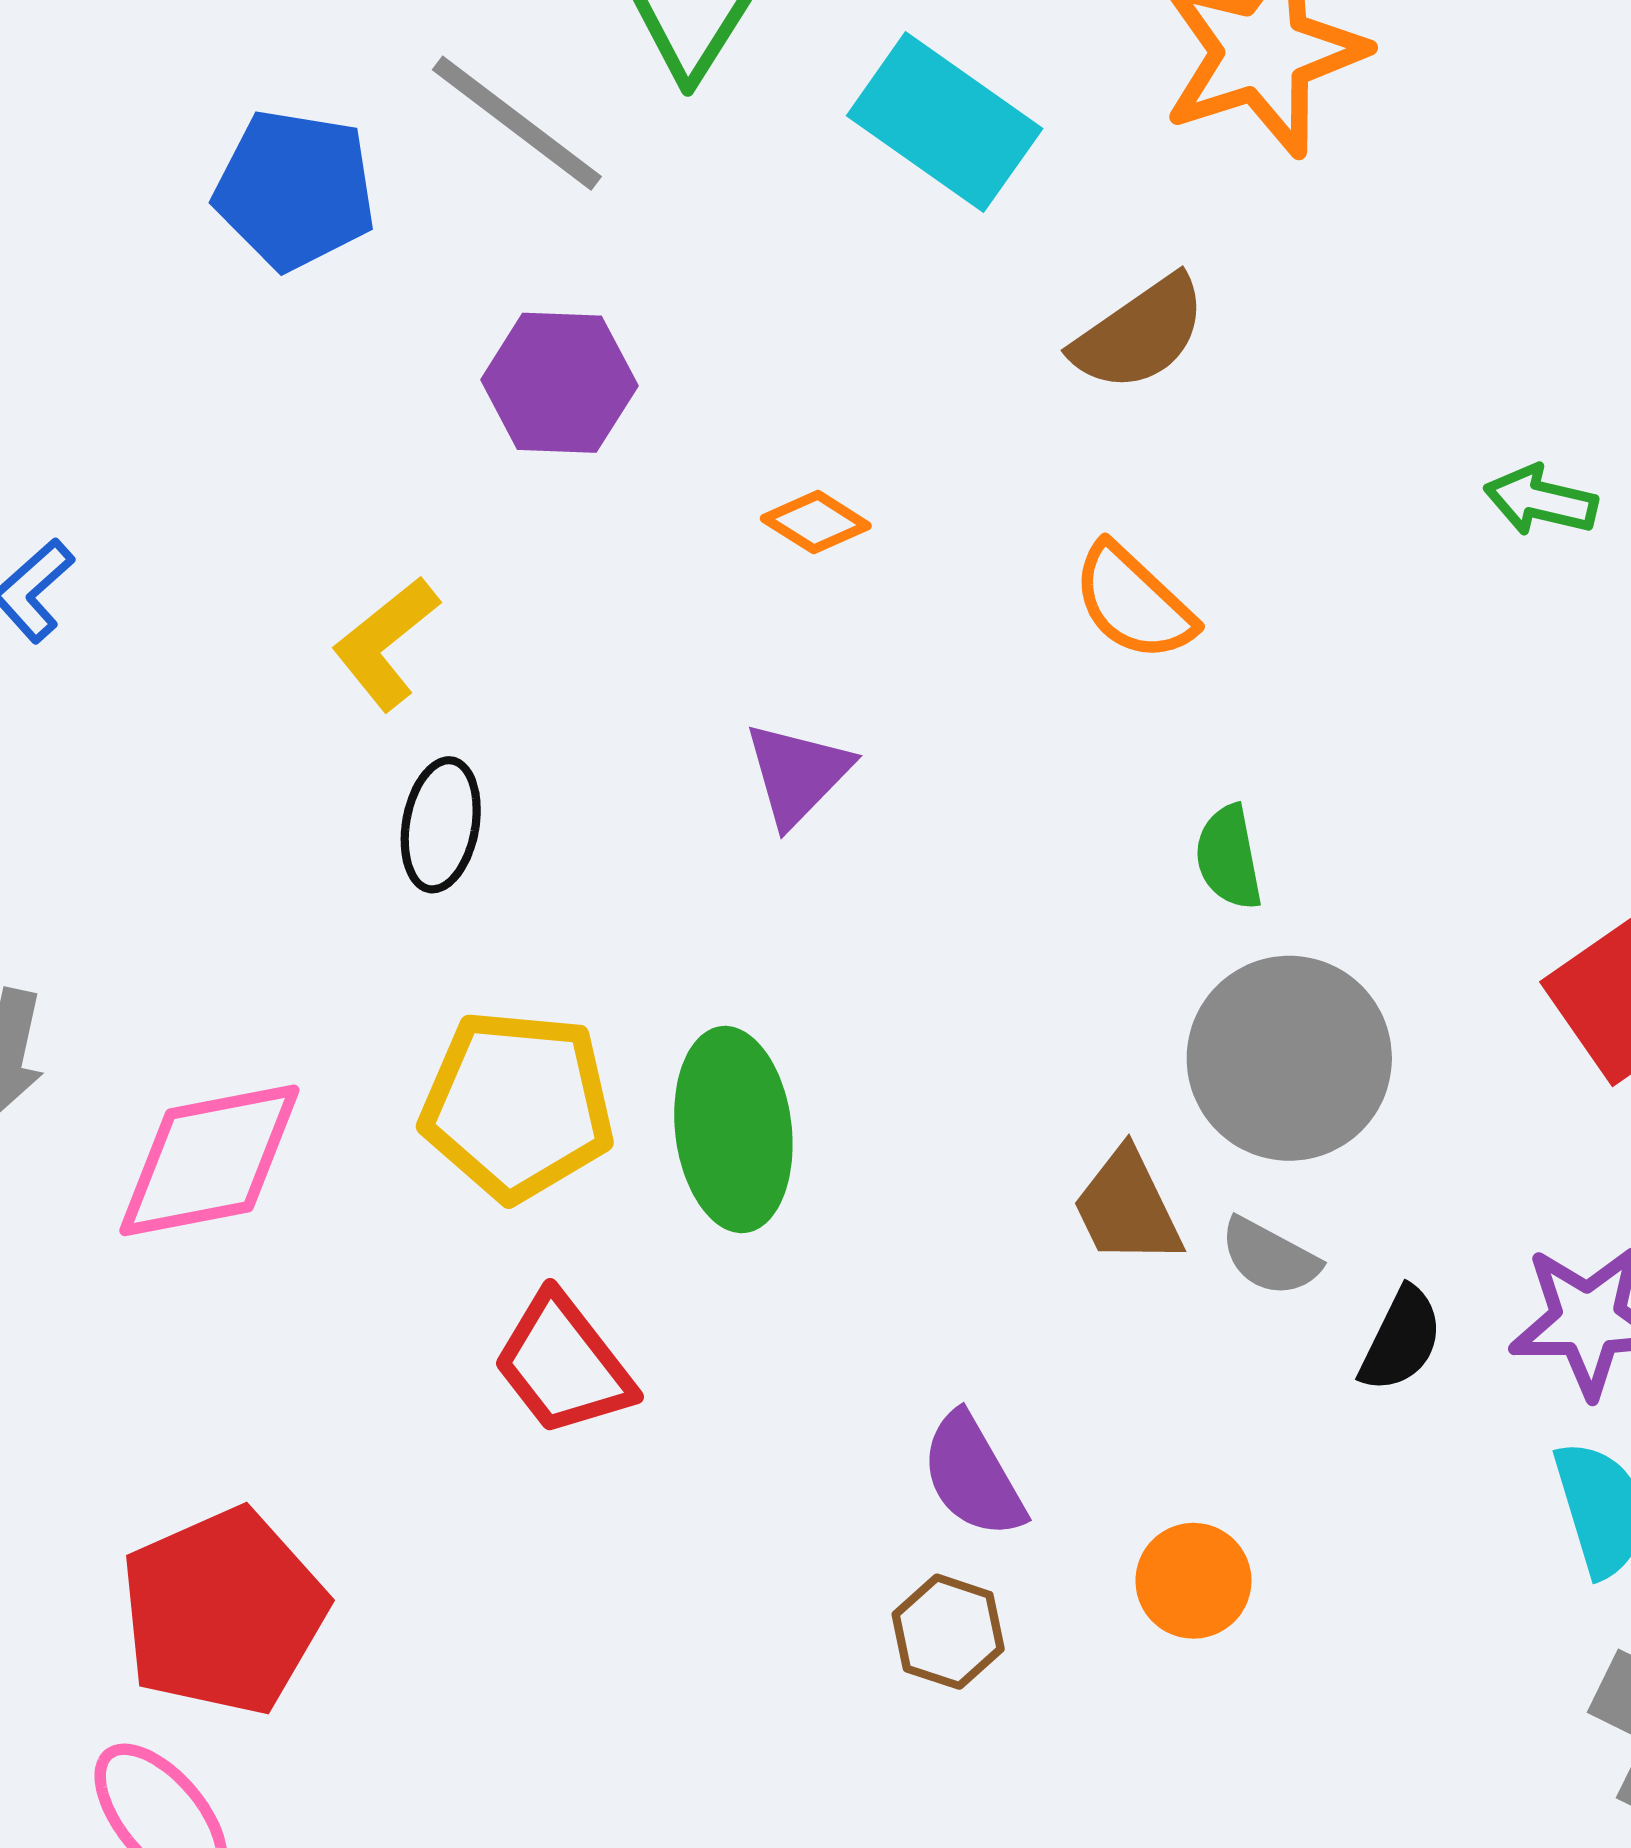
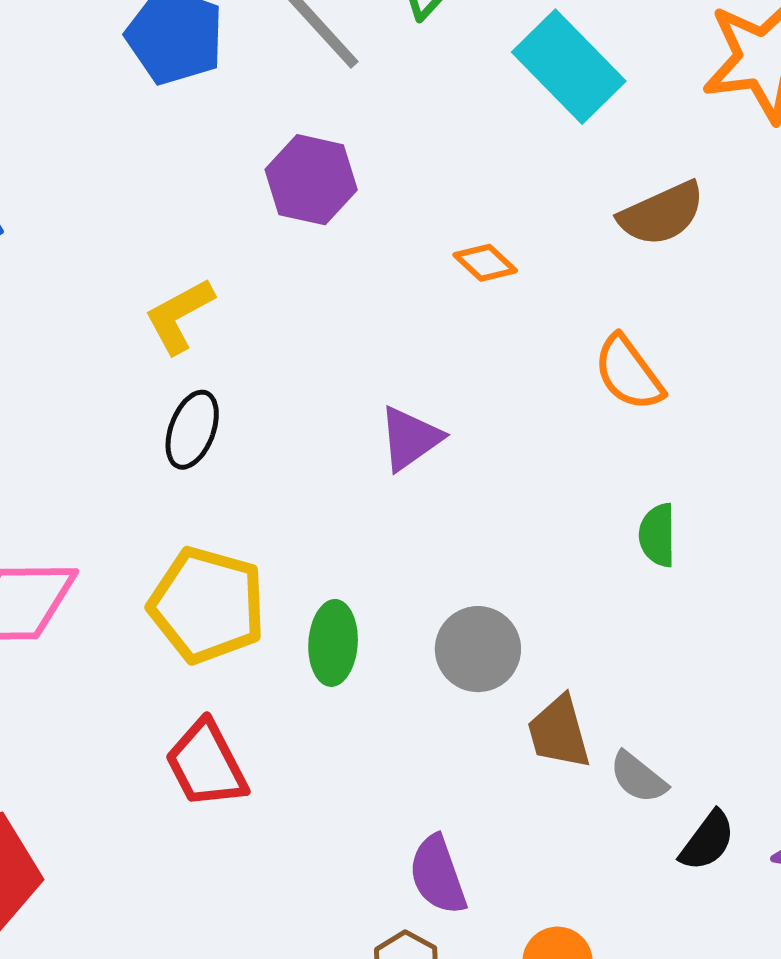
orange diamond: (816, 522) -> (485, 263), moved
gray circle: (1289, 1058) -> (478, 649), moved, size x0.7
green ellipse: (733, 1130) -> (333, 643), size x0.7

